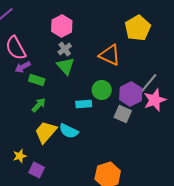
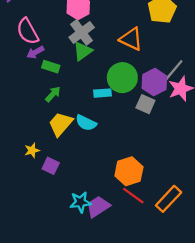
gray cross: (65, 49) -> (82, 32), size x1.6
green triangle: (66, 66) -> (83, 51), turned 36
green circle: (102, 90) -> (122, 78), size x1.4

